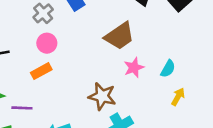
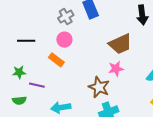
pink star: (134, 68) -> (116, 69), moved
orange rectangle: (41, 71) -> (56, 60), turned 56

